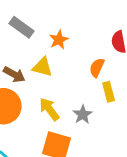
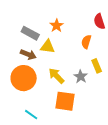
gray rectangle: (21, 27) -> (30, 33), moved
yellow rectangle: (109, 92) -> (97, 66), moved

